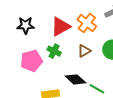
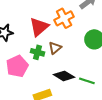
orange cross: (87, 23) -> (64, 18), turned 36
brown triangle: (84, 51) -> (55, 48), moved

